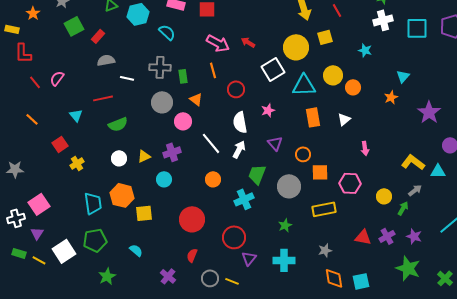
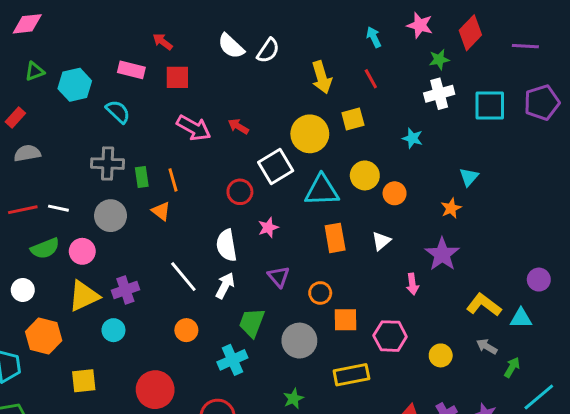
orange line: (213, 70) -> (173, 180), moved
white line: (127, 78) -> (58, 208), moved
red circle: (236, 89) -> (240, 192), moved
purple star: (429, 112) -> (442, 254), moved
pink circle: (183, 121) -> (82, 251), moved
yellow triangle: (144, 156) -> (84, 296), size x1.6
white circle: (119, 158) -> (23, 290), moved
gray arrow: (415, 190) -> (487, 346), turned -112
orange hexagon: (122, 195) -> (44, 336), moved
green arrow: (403, 208) -> (512, 367), moved

